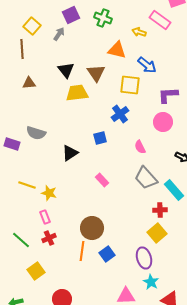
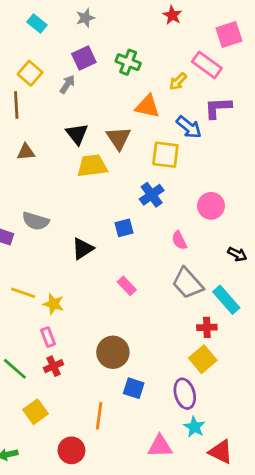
yellow arrow: (139, 32) -> (178, 81), turned -64
purple L-shape: (168, 95) -> (218, 108), moved
orange line: (82, 251) -> (99, 416), moved
blue square: (107, 254) -> (134, 388), turned -35

